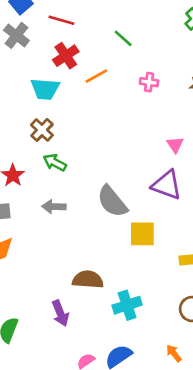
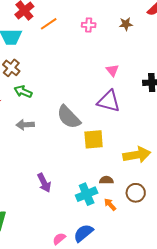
brown semicircle: (88, 280) -> (106, 180), moved, size x0.6
purple arrow: (60, 313) -> (44, 183), moved
orange arrow: (174, 353) -> (110, 204), moved

